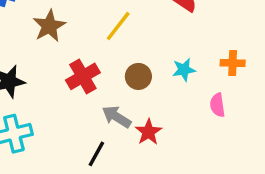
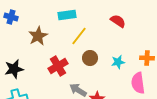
brown circle: (138, 76) -> (90, 58), moved
pink semicircle: (217, 105) -> (138, 83), size x1.5

